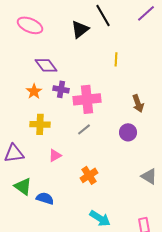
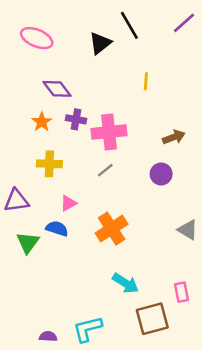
brown arrow: (138, 103) -> (174, 137), turned -90
orange cross: (89, 175) -> (112, 229), size x1.4
green triangle: (23, 186) -> (28, 243), turned 30
blue semicircle: (45, 198) -> (57, 229), moved

